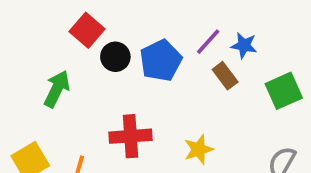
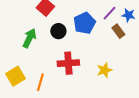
black circle: (115, 57) -> (58, 31), moved

